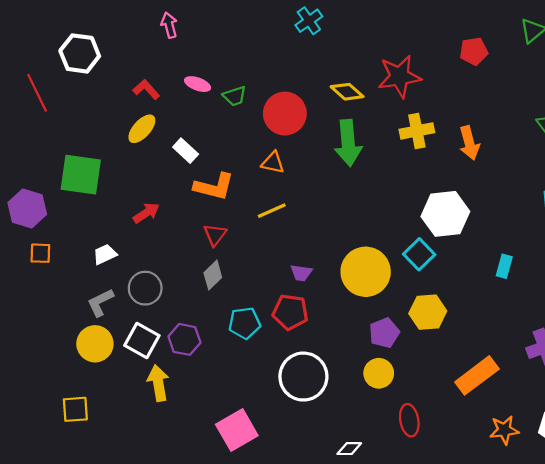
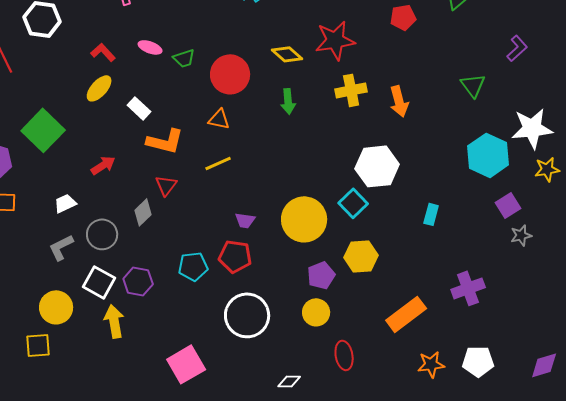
green arrow: (348, 143) -> (288, 101), size x0.6
green square: (81, 175) -> (43, 130), turned 36
gray diamond: (213, 275) -> (143, 212), moved
yellow circle: (95, 344) -> (56, 307), moved

